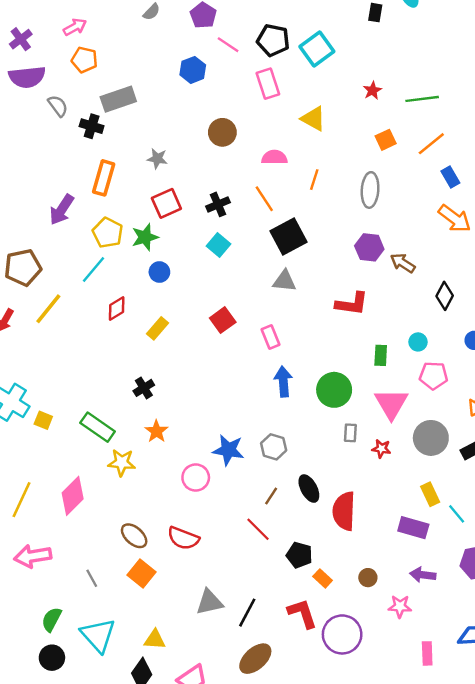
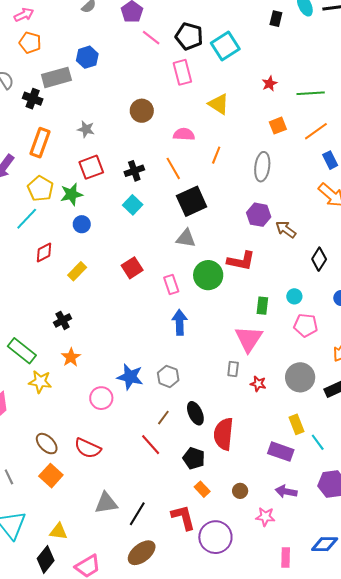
blue hexagon: (193, 70) -> (87, 57), moved
green circle: (334, 390) -> (208, 275), moved
pink triangle: (391, 404) -> (249, 339), moved
black pentagon: (299, 555) -> (194, 458), moved

